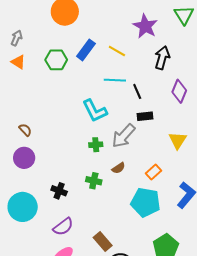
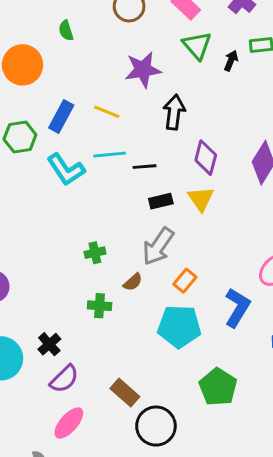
purple star: (145, 26) -> (143, 70), turned -30
black line: (137, 91) -> (144, 167), turned -63
cyan L-shape: (95, 111) -> (66, 170), moved
gray arrow: (123, 136) -> (158, 246), moved
yellow triangle: (178, 140) -> (201, 199), moved
black cross: (59, 191) -> (49, 344), moved, turned 35

